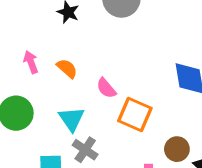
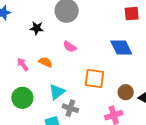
pink semicircle: (106, 88) -> (70, 47), moved
cyan triangle: (72, 119) -> (57, 92), turned 42

